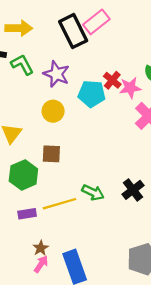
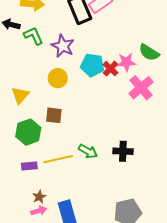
red cross: (112, 80) -> (110, 69), moved
black cross: (133, 190) -> (123, 151), turned 36
pink arrow: (41, 264) -> (39, 211), turned 35

